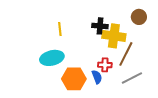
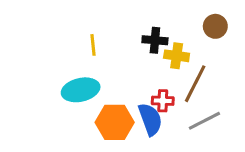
yellow cross: (114, 36) -> (177, 56), size x0.7
blue semicircle: (97, 77) -> (150, 119), size x1.5

